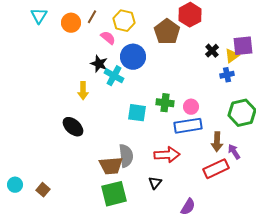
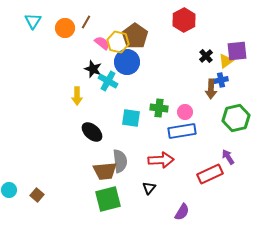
yellow hexagon: (124, 21) -> (118, 42), moved
brown pentagon: (167, 32) -> (135, 36), moved
black ellipse: (73, 127) -> (92, 132), moved
brown arrow: (217, 142) -> (211, 89), moved

